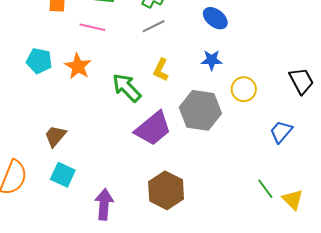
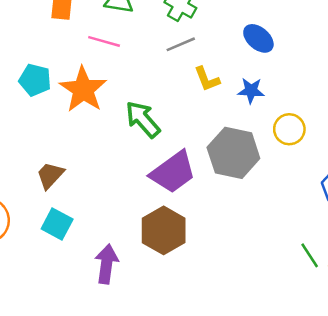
orange star: (78, 66) -> (83, 89), size x1.4
yellow L-shape: (161, 70) -> (207, 79), moved, turned -50
brown hexagon: (166, 190) -> (164, 230), moved

